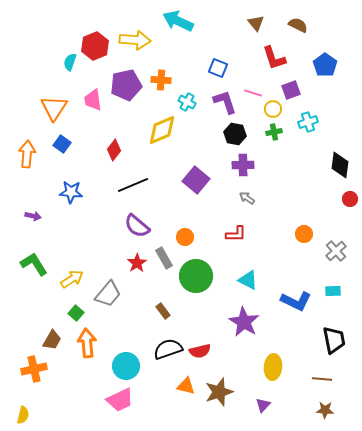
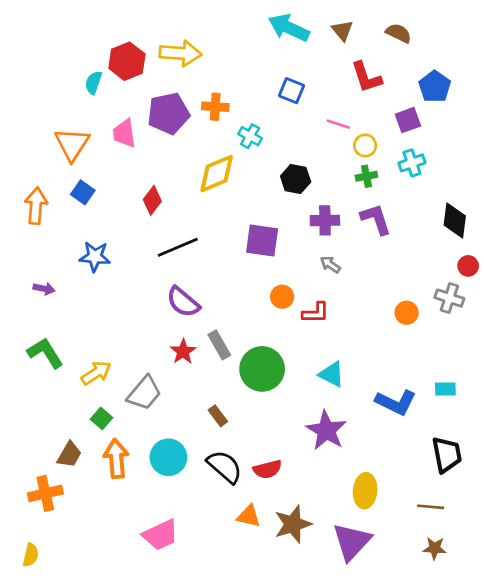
cyan arrow: (178, 21) -> (289, 28), moved
purple square: (291, 90) -> (408, 120), moved
purple L-shape: (225, 102) -> (376, 219), moved
black hexagon: (235, 134) -> (296, 179), moved
purple square: (196, 180) -> (262, 241), turned -32
orange circle: (185, 237) -> (282, 297), moved
gray cross: (336, 251) -> (449, 298), moved, turned -30
black semicircle: (168, 349) -> (225, 467), turned 60
cyan circle: (126, 366) -> (168, 457), moved
purple triangle: (263, 405) -> (352, 542), size x2.0

